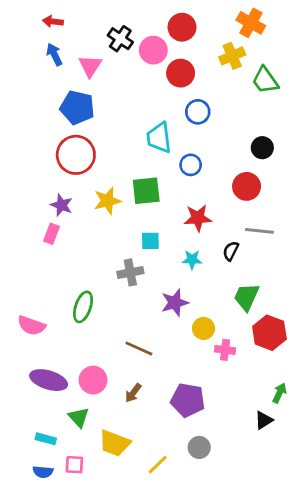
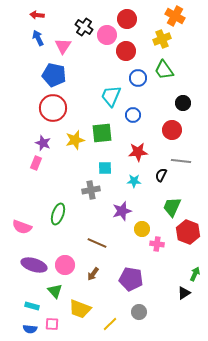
green trapezoid: (265, 80) -> (164, 70), moved
cyan trapezoid: (159, 138) -> (111, 96), turned 30

